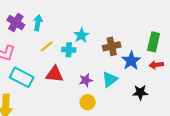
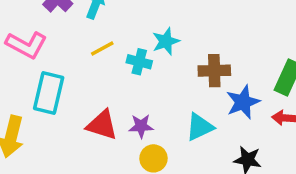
red triangle: (55, 74) -> (102, 125), moved
cyan rectangle: (22, 77) -> (49, 93), turned 65
purple star: (86, 80) -> (141, 126), moved

